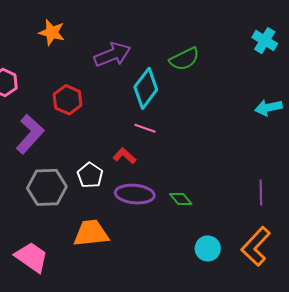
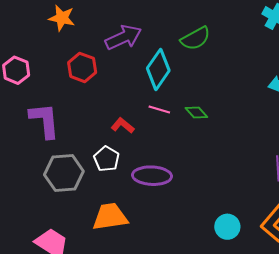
red hexagon: (68, 100) -> (82, 67), moved
purple L-shape: (30, 134) -> (45, 120), turned -45
red L-shape: (124, 156) -> (123, 125), moved
green diamond: (181, 199) -> (196, 112), moved

